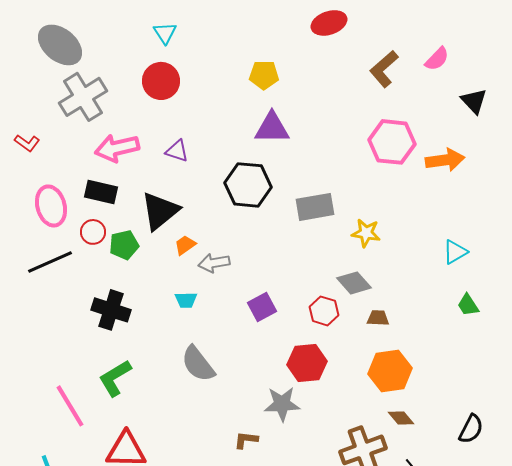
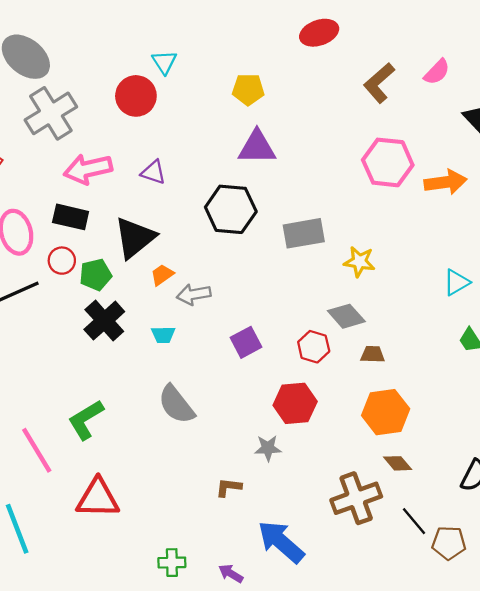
cyan triangle: (165, 33) -> (164, 62), moved
black cross: (111, 310) -> (104, 321), moved, turned 30
gray star: (282, 404) -> (268, 448), size x0.7

